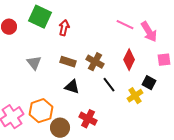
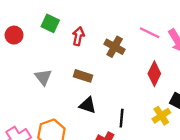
green square: (40, 17) -> (50, 23), size x0.7
brown cross: (95, 62) -> (115, 47), moved
black line: (109, 85) -> (122, 118), moved, turned 42

